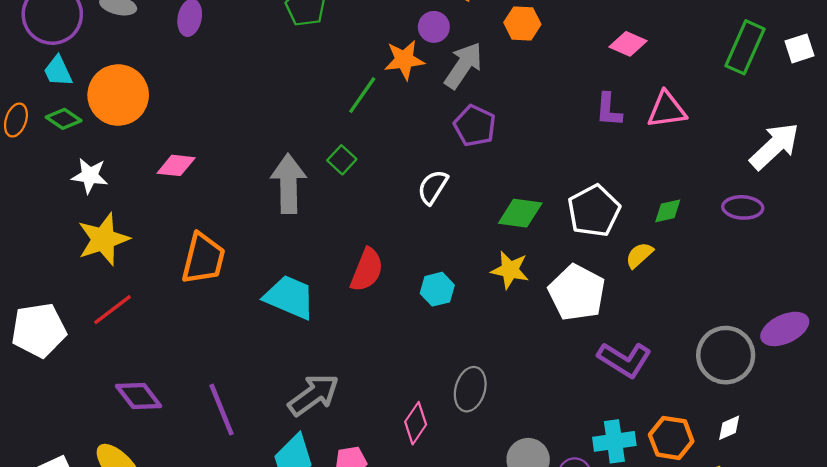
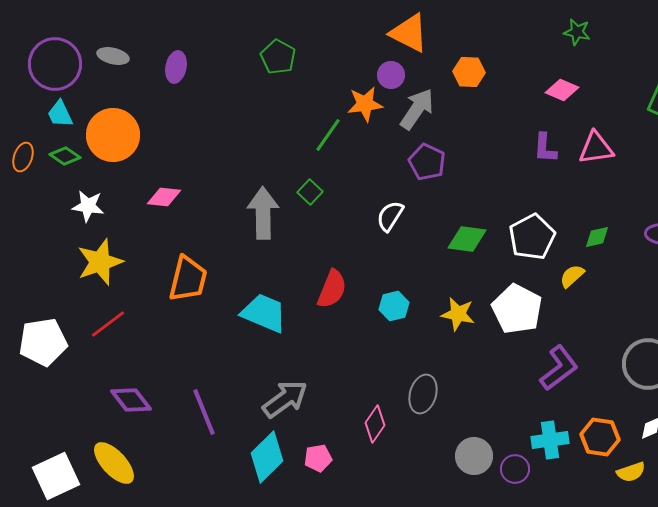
yellow star: (510, 270) -> (458, 314), moved
purple L-shape: (625, 360) -> (559, 368), turned -69

